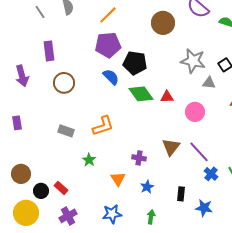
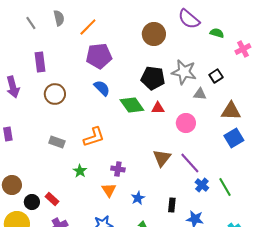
orange line: (108, 15) -> (88, 27), moved
black pentagon: (135, 63) -> (153, 78), moved
purple cross: (139, 158) -> (118, 169), moved

